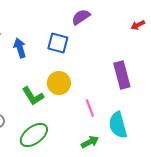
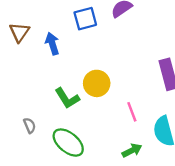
blue square: (58, 43) -> (85, 19), moved, turned -30
green ellipse: (34, 135) -> (68, 143), turned 76

